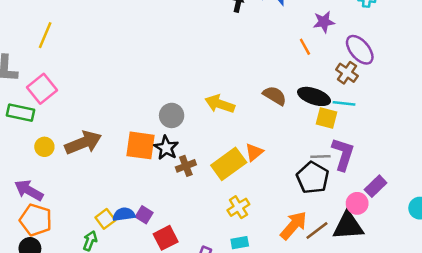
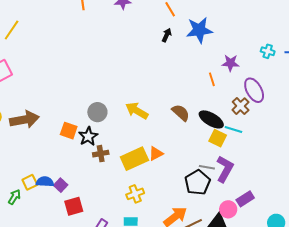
orange square: (141, 145) -> (69, 131), size x0.7

